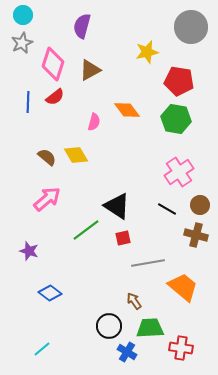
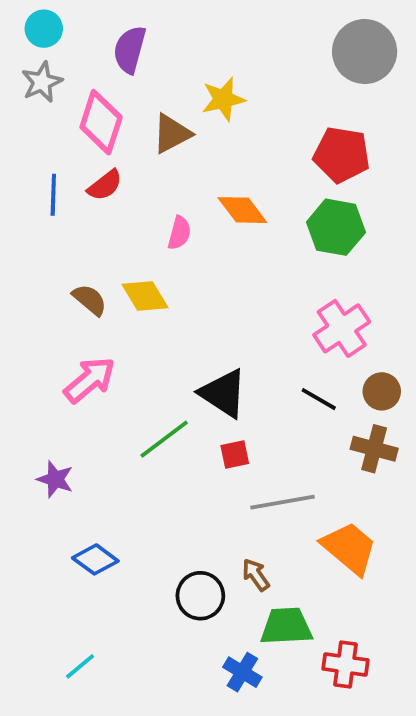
purple semicircle: (82, 26) -> (130, 50), moved
yellow star: (147, 52) -> (223, 99), moved
black circle: (109, 326) -> (200, 596), moved

